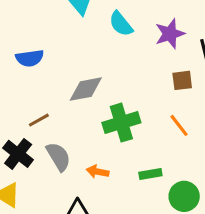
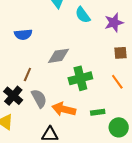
brown line: (39, 120) -> (27, 75), turned -40
orange arrow: (98, 172) -> (64, 109), size x1.6

